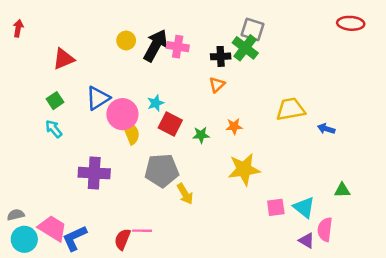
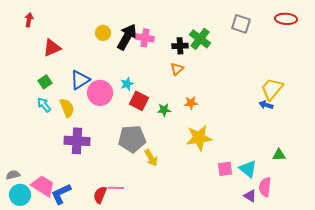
red arrow: (18, 28) -> (29, 20), moved
gray square: (253, 29) -> (241, 24), moved
yellow trapezoid: (291, 109) -> (272, 89), moved, turned -40
yellow semicircle: (131, 133) -> (67, 108), moved

